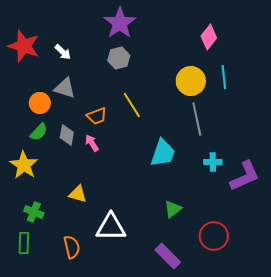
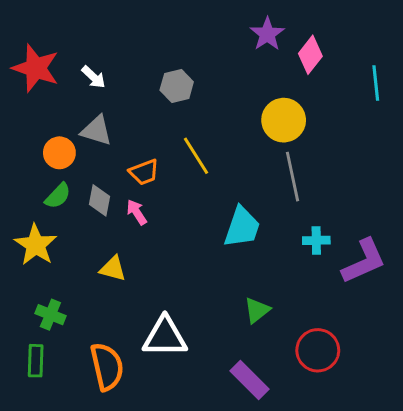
purple star: (120, 23) -> (267, 34), moved, size x0.7
cyan line: (224, 77) -> (376, 83), moved
yellow triangle: (78, 194) -> (113, 269), moved
orange semicircle: (72, 247) -> (107, 367), size x1.4

